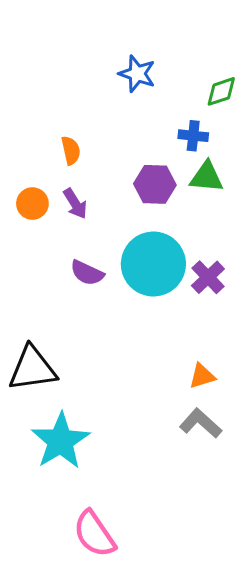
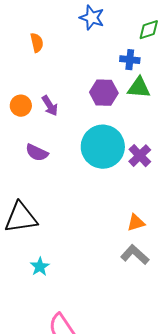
orange semicircle: (71, 150) -> (37, 43), moved
purple semicircle: (87, 273) -> (37, 153), moved
cyan star: (60, 441) -> (40, 267), size x0.5

